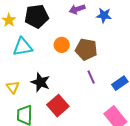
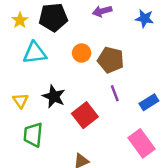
blue star: (104, 15) -> (145, 19), moved
red square: (58, 106) -> (85, 115), moved

